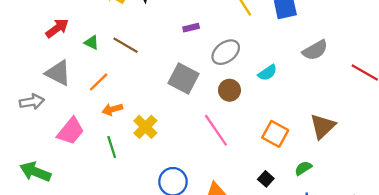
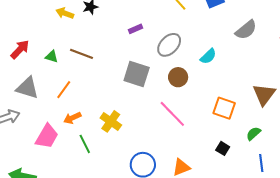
orange arrow: (112, 109) -> (72, 118), moved

